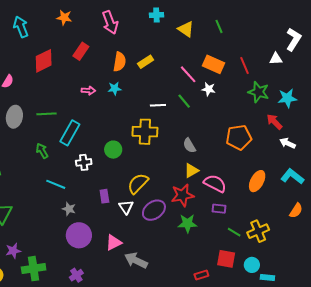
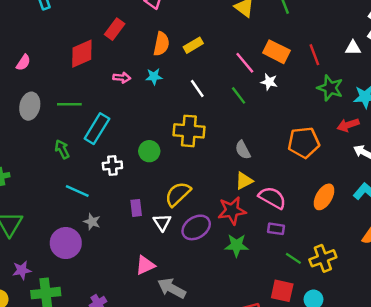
red diamond: (44, 61) -> (82, 54), moved
white line: (158, 105) -> (197, 89), moved, turned 56
red arrow: (274, 122) -> (348, 125), turned -66
purple circle: (79, 235) -> (66, 243), moved

